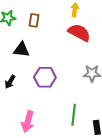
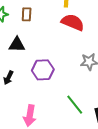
green line: (74, 115) -> (75, 105), turned -40

